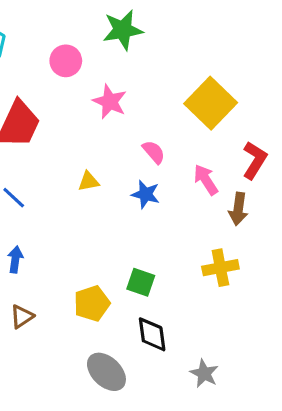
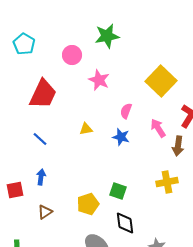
pink semicircle: (154, 152) -> (126, 111), turned -119

